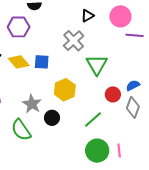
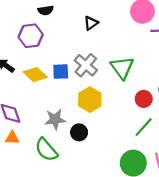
black triangle: (87, 16) -> (91, 23), moved
gray cross: (74, 41) -> (86, 65), moved
gray star: (32, 104) -> (55, 119), turned -30
green line: (93, 120) -> (144, 127), moved

